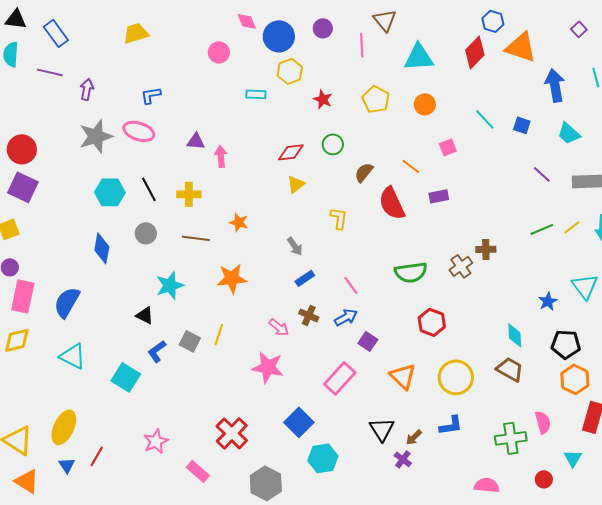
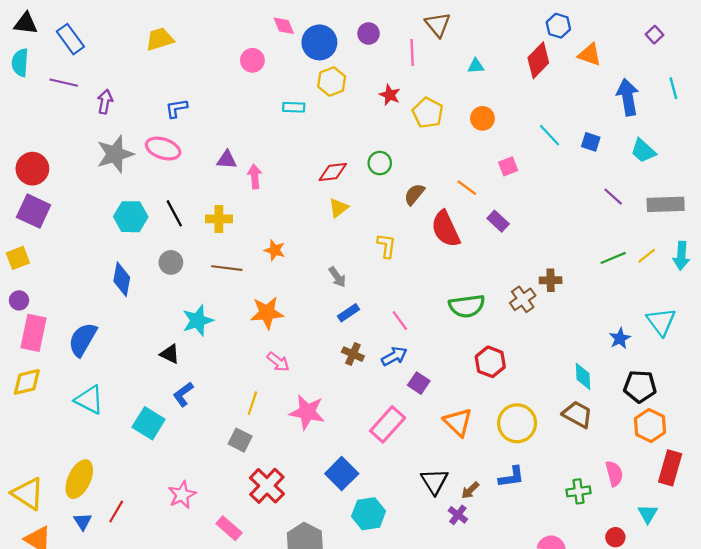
orange triangle: (521, 47) -> (590, 55), size x0.7
cyan triangle: (419, 57) -> (476, 66), size x0.5
red star: (323, 99) -> (390, 95), moved
purple rectangle: (439, 196) -> (498, 221), turned 54
pink arrow: (279, 327) -> (278, 362), moved
yellow line: (219, 334) -> (252, 403), moved
gray square: (190, 341) -> (240, 440), moved
green cross: (511, 438) -> (579, 491), size x0.7

